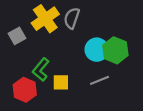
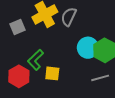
gray line: (100, 80) -> (100, 78), moved

